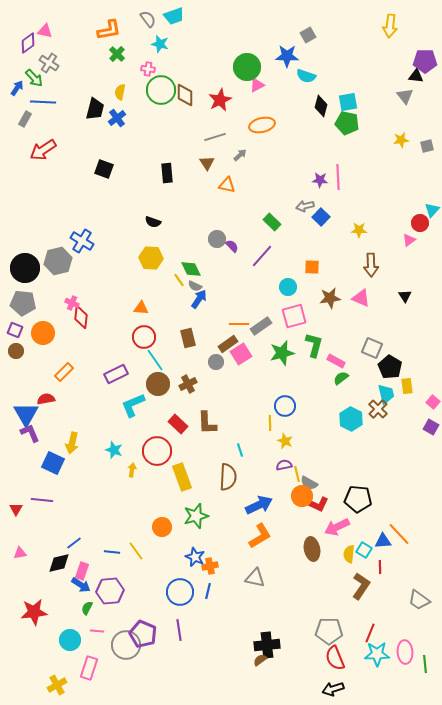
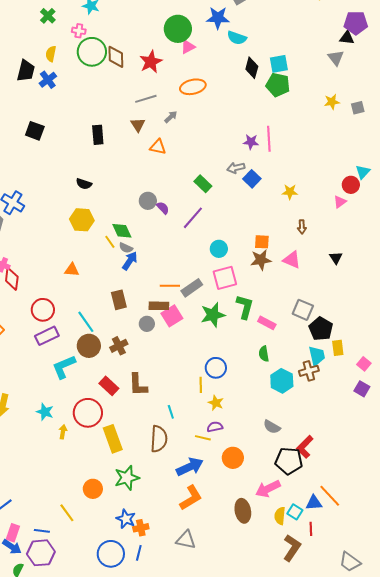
brown arrow: (371, 265) -> (302, 227), size x0.6
orange square: (312, 267) -> (262, 242), moved
red circle: (144, 337) -> (43, 310), moved
brown rectangle: (228, 344) -> (159, 306), turned 36
green semicircle: (341, 378) -> (264, 354), moved, turned -63
brown cross: (378, 409) -> (309, 371), turned 30
yellow line: (297, 474) -> (203, 438), moved, turned -63
gray semicircle: (309, 483) -> (272, 427), moved
red L-shape: (317, 504) -> (305, 447), moved, turned 110
blue line: (112, 552) -> (42, 531), moved

